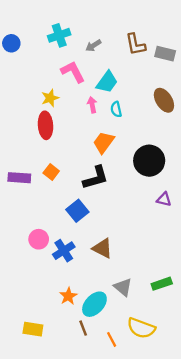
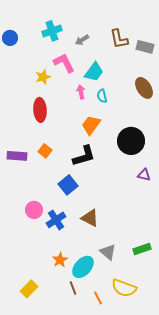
yellow star: (50, 98) -> (43, 77), moved
yellow rectangle: (33, 329) -> (29, 289), turned -54

